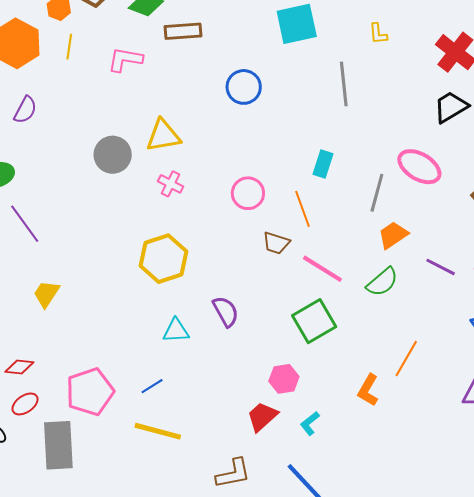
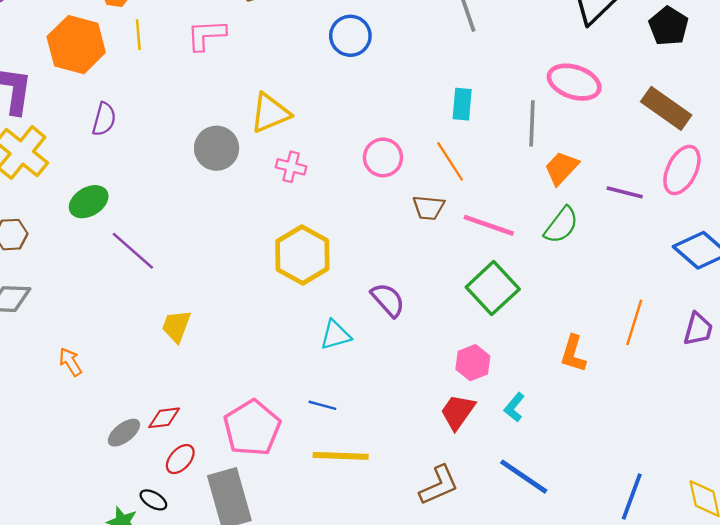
orange line: (406, 358) -> (634, 322), moved
blue line: (152, 386) -> (322, 405), turned 60

